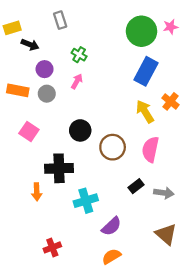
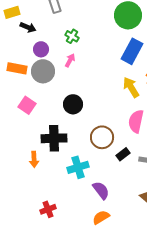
gray circle: (47, 94) -> (43, 71), size x1.5
brown circle: (113, 147) -> (102, 137), moved
purple semicircle: (111, 226) -> (101, 190), turned -84

